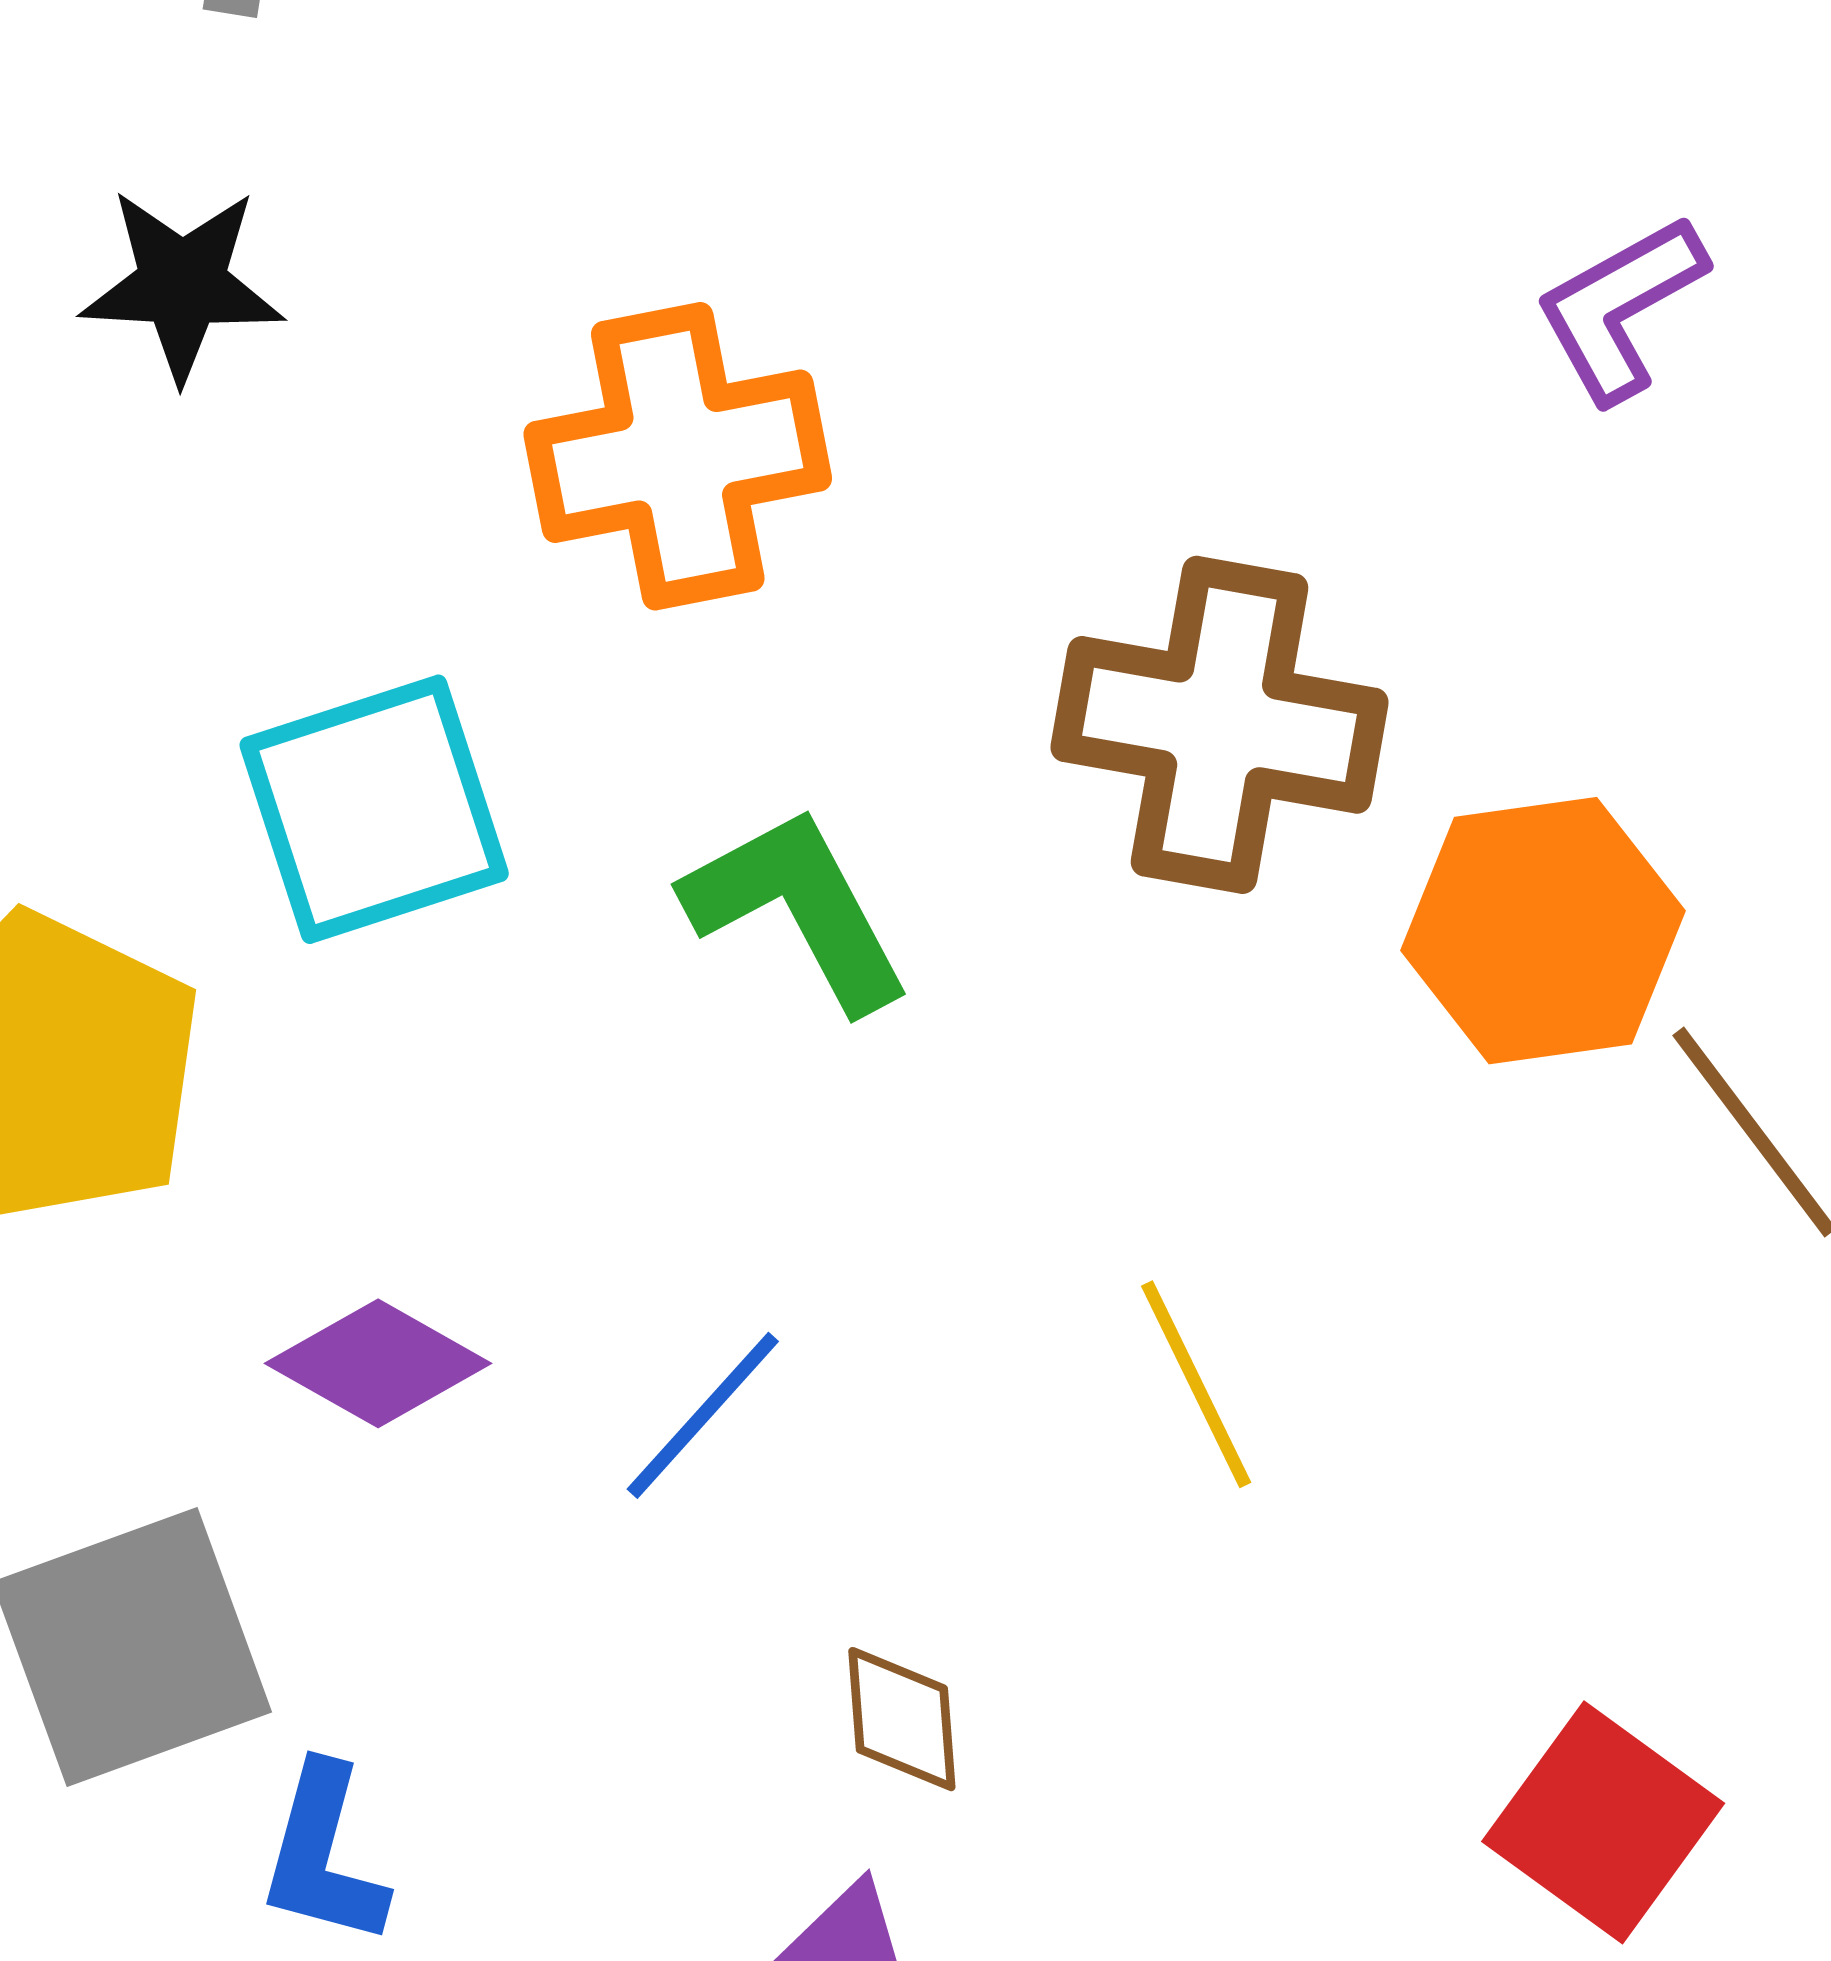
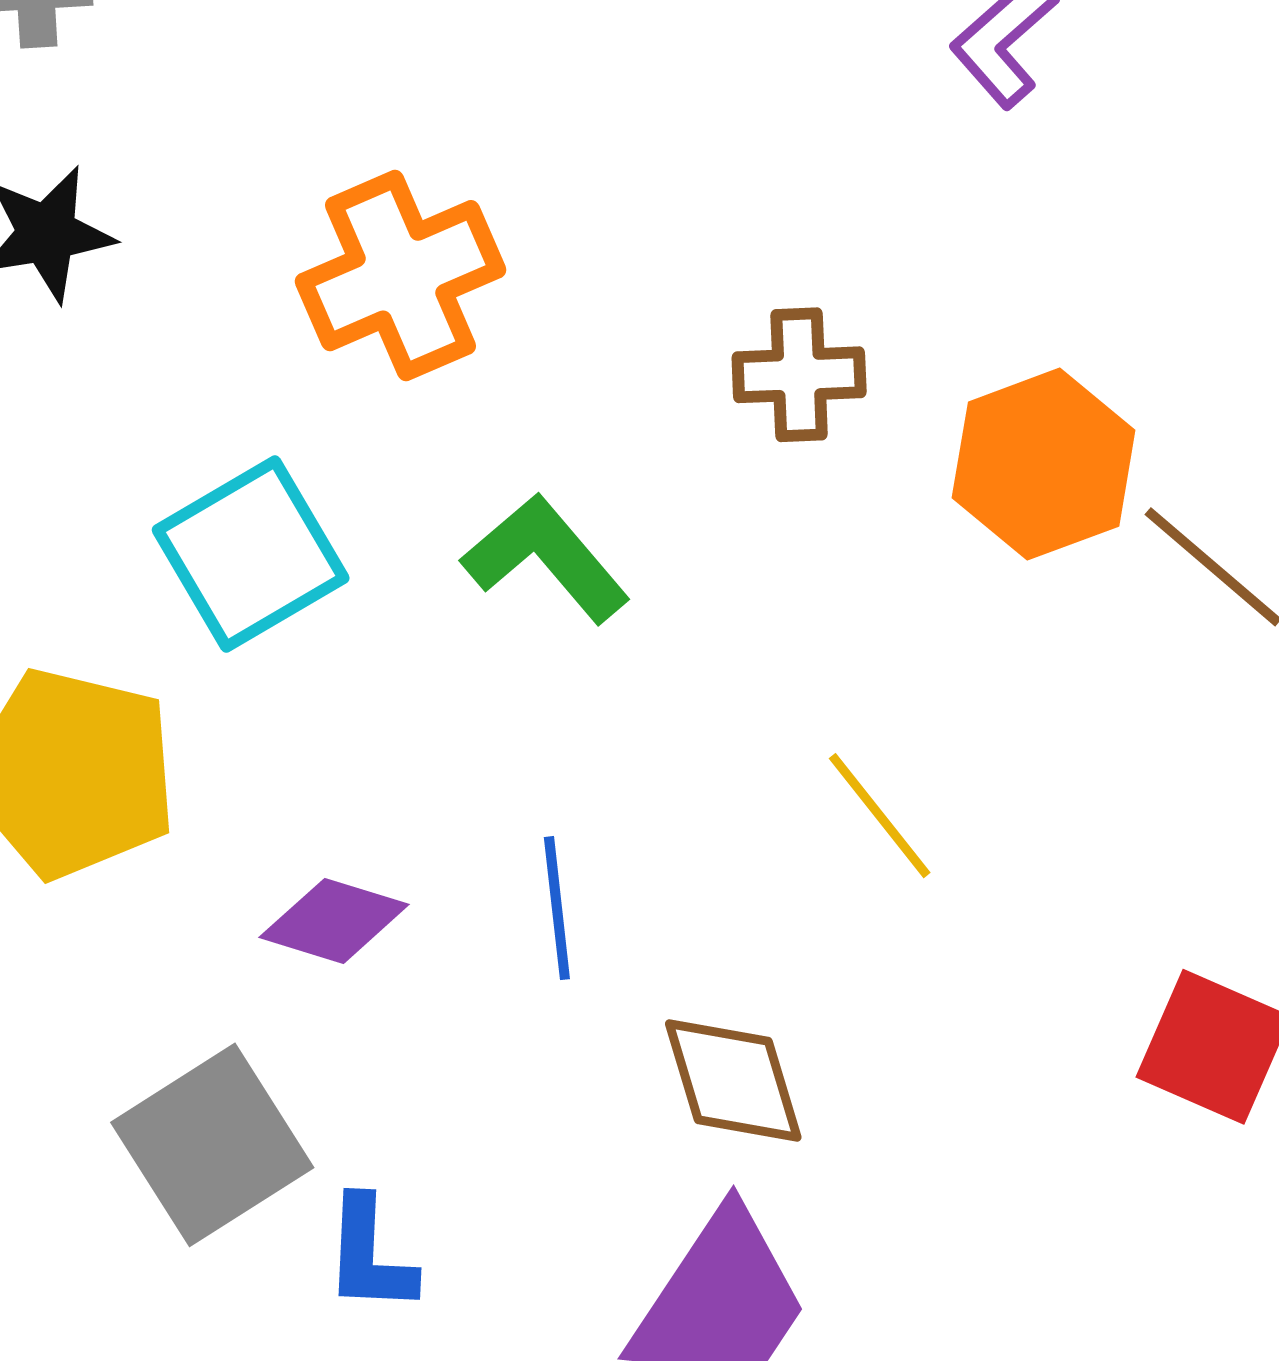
brown cross: (1220, 725) -> (799, 375), size x0.6
blue line: (703, 1415) -> (557, 908), turned -36
brown diamond: (902, 1719) -> (733, 1080), size x1.5

